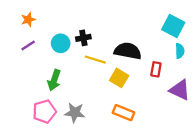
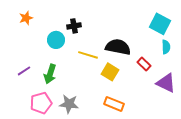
black cross: (83, 38) -> (74, 26), moved
purple line: (28, 45) -> (24, 71), moved
red rectangle: (156, 69) -> (144, 64), turned -56

